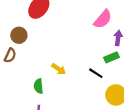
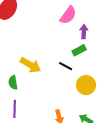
yellow arrow: (59, 69) -> (31, 65), size x1.5

